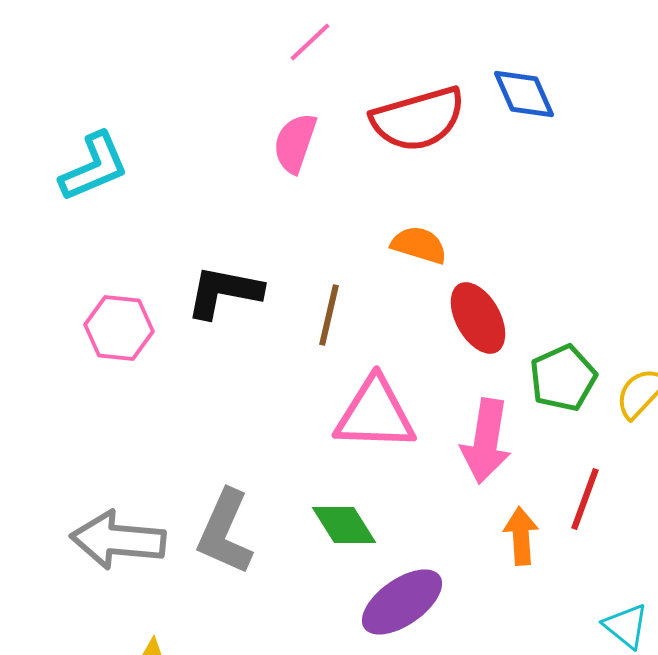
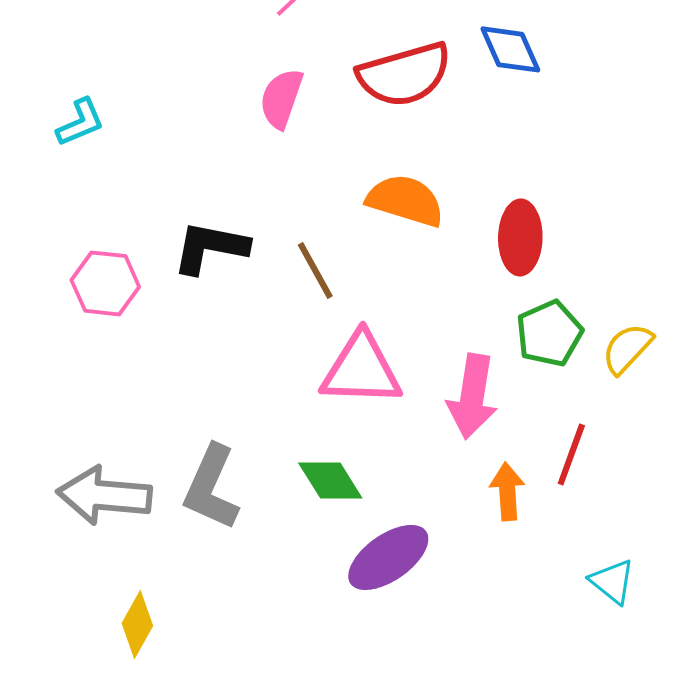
cyan L-shape: (94, 167) -> (80, 122), size x0.7
orange semicircle: (419, 245) -> (405, 200), size x1.4
brown line: (329, 315) -> (315, 270), turned -42
red ellipse: (478, 318) -> (520, 237), moved, turned 30

